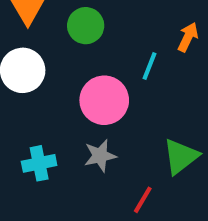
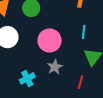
cyan line: (149, 66) -> (84, 32), moved

